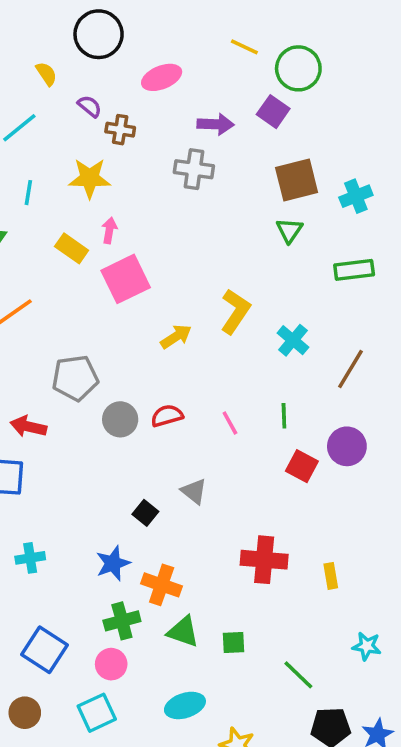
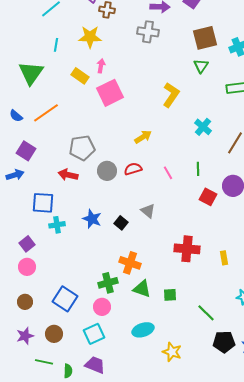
yellow L-shape: (235, 311) -> (171, 95), moved
yellow arrow: (176, 337) -> (143, 137), moved
red arrow: (28, 427) -> (68, 175), moved
cyan cross: (30, 558) -> (57, 225), moved
blue star: (113, 563) -> (92, 219), moved, turned -30

